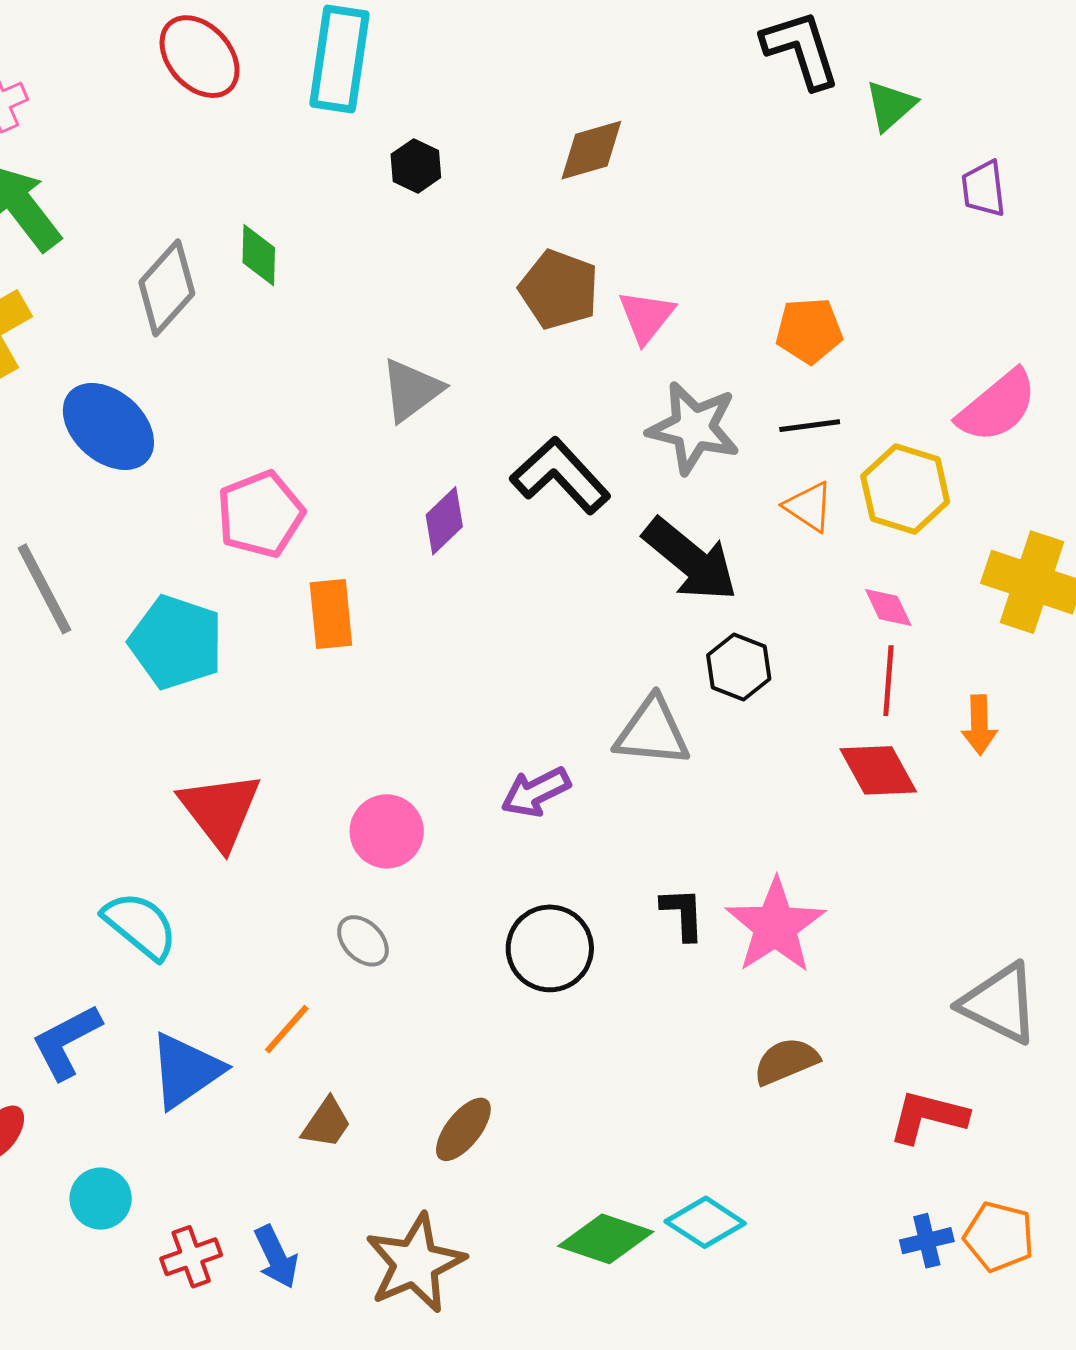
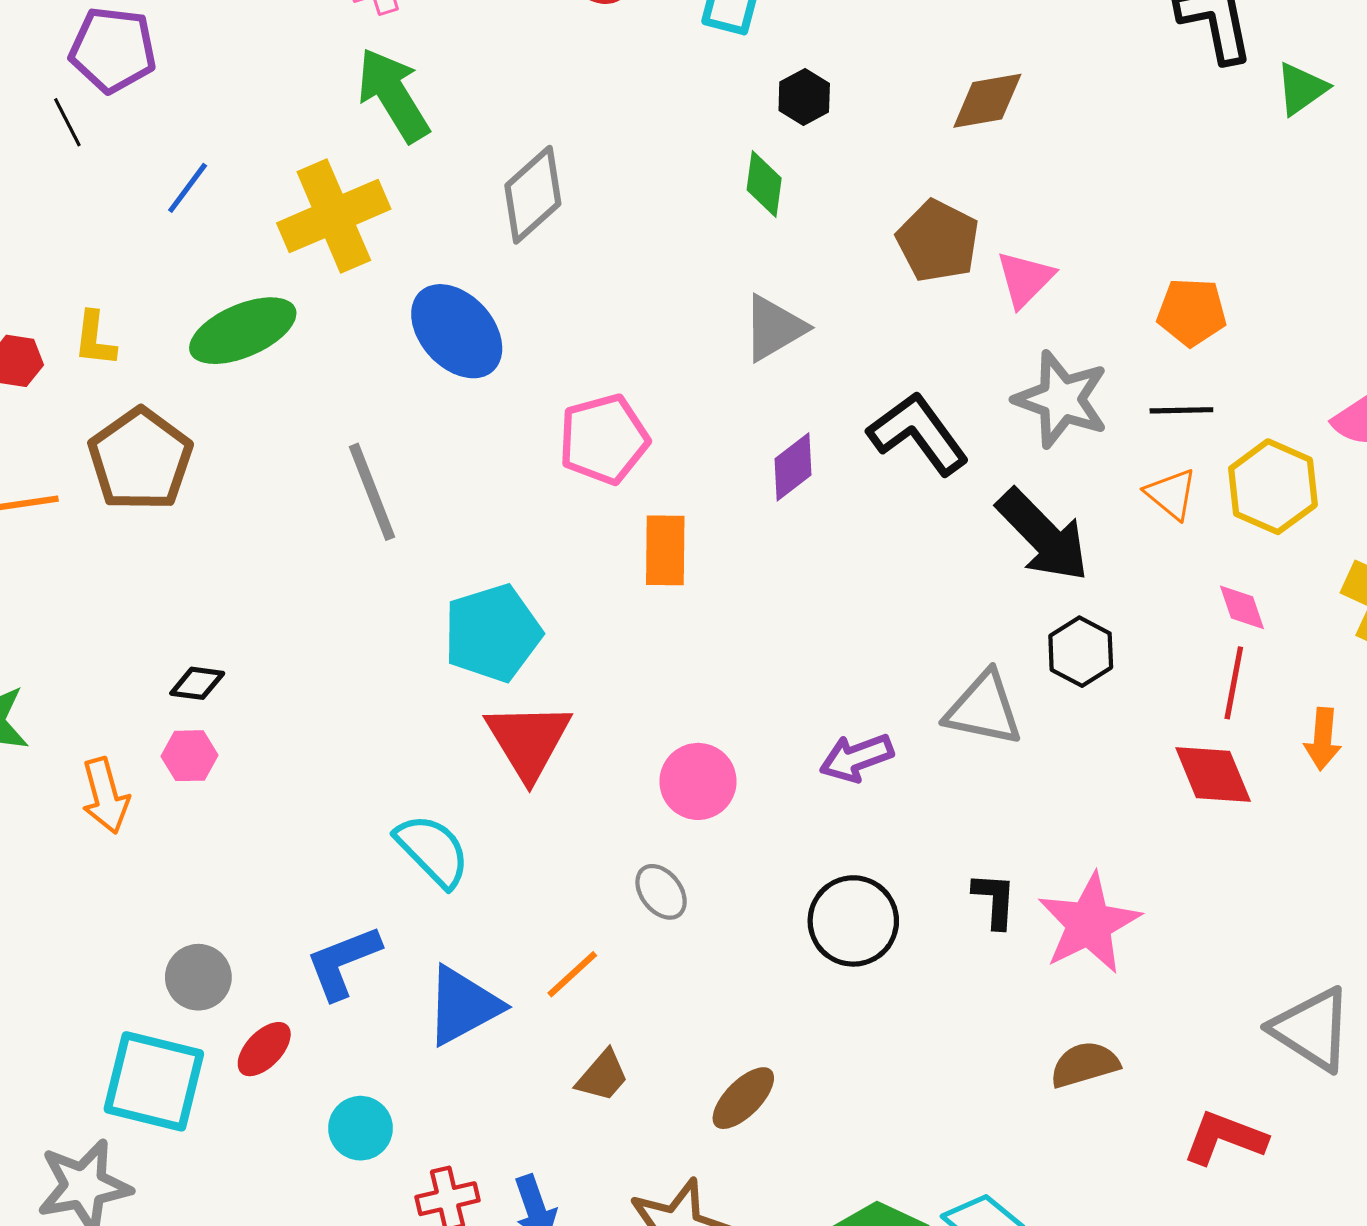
green diamond: (259, 255) -> (764, 184), moved
cyan pentagon: (176, 642) -> (493, 633), moved, turned 30

